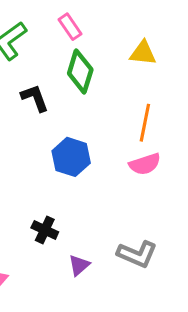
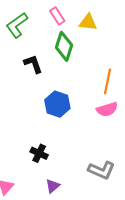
yellow triangle: (143, 53) -> (88, 22), moved
purple triangle: (79, 265) -> (53, 186), moved

